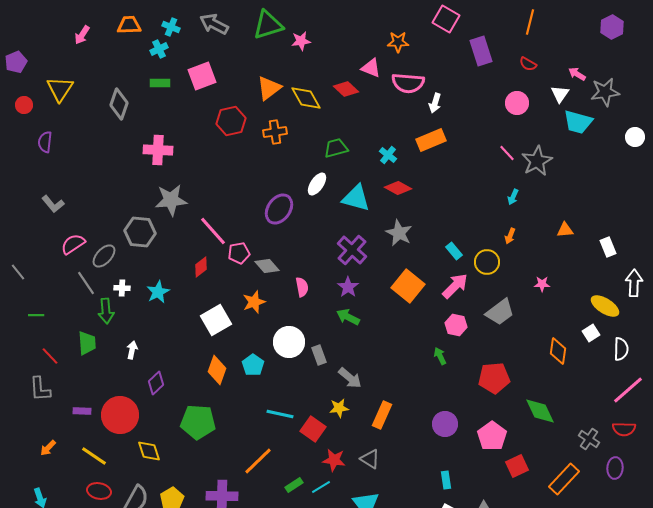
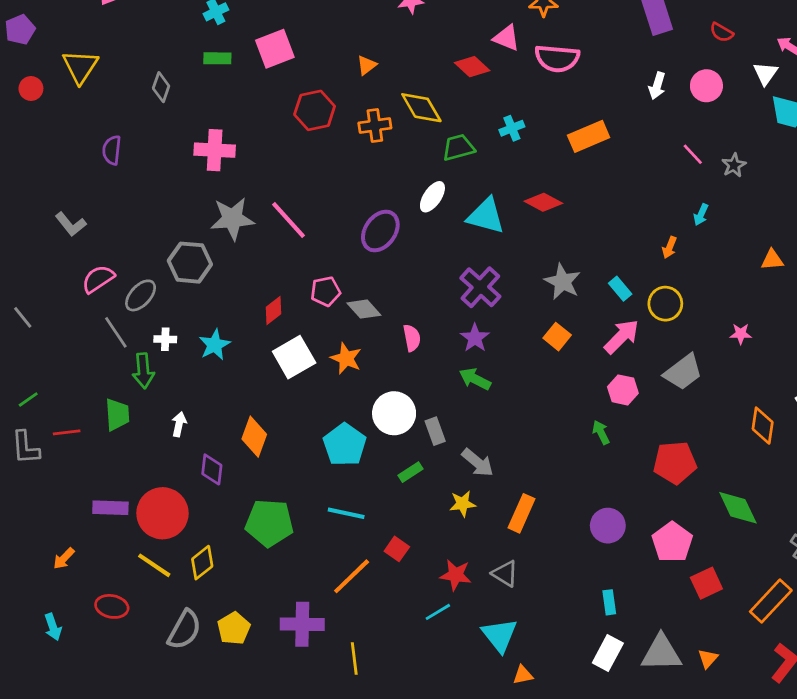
orange triangle: (269, 88) -> (367, 65), size x0.6
yellow diamond: (306, 98) -> (421, 108), moved
white arrow: (435, 103) -> (657, 86), moved
gray diamond: (119, 104) -> (161, 87), size x0.7
purple semicircle: (45, 142) -> (112, 150), moved
cyan cross: (388, 155) -> (512, 128), moved, turned 30
gray star: (537, 161) -> (734, 165), size x0.6
pink line: (213, 231) -> (289, 220), moved
gray star: (399, 233) -> (563, 282), moved
orange arrow: (510, 236) -> (669, 247), moved
orange square: (408, 286) -> (557, 337), size x0.6
orange star: (254, 302) -> (346, 358), turned -30
green line: (36, 315) -> (28, 400), moved, turned -35
white square: (216, 320) -> (294, 357), moved
red line: (50, 356) -> (67, 432), turned -54
cyan pentagon: (253, 365) -> (345, 445), size x1.4
orange diamond: (217, 370) -> (254, 437), moved
purple diamond: (156, 383) -> (212, 469), turned -40
gray L-shape: (40, 389) -> (25, 447), moved
purple rectangle: (82, 411) -> (110, 508), size x1.4
cyan line: (280, 414) -> (346, 513), moved
red square: (313, 429) -> (397, 549), moved, size x0.7
yellow diamond: (149, 451) -> (202, 563), turned 70
yellow line: (94, 456) -> (154, 565), moved
green rectangle: (294, 485) -> (410, 472), moved
red ellipse: (99, 491) -> (112, 606), moved

